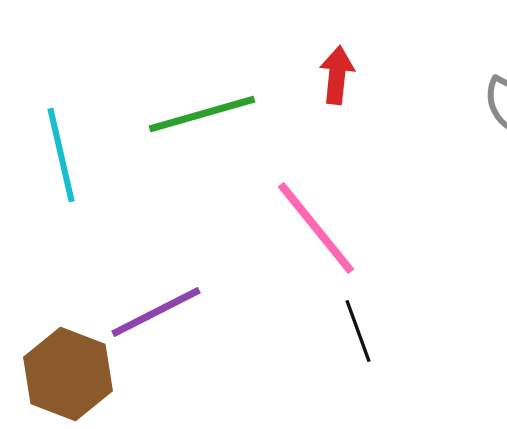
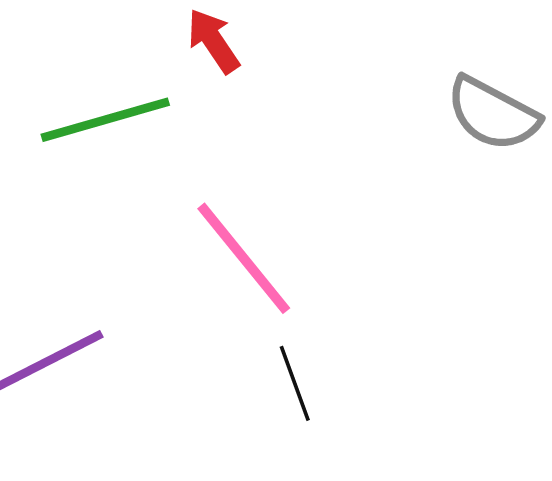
red arrow: (337, 75) -> (213, 41), moved, turned -40

